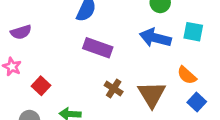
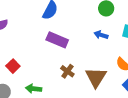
blue arrow: (155, 38) -> (101, 35), size x0.6

